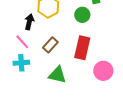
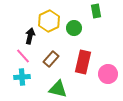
green circle: (82, 15) -> (74, 28), moved
pink circle: (103, 71) -> (108, 74), moved

